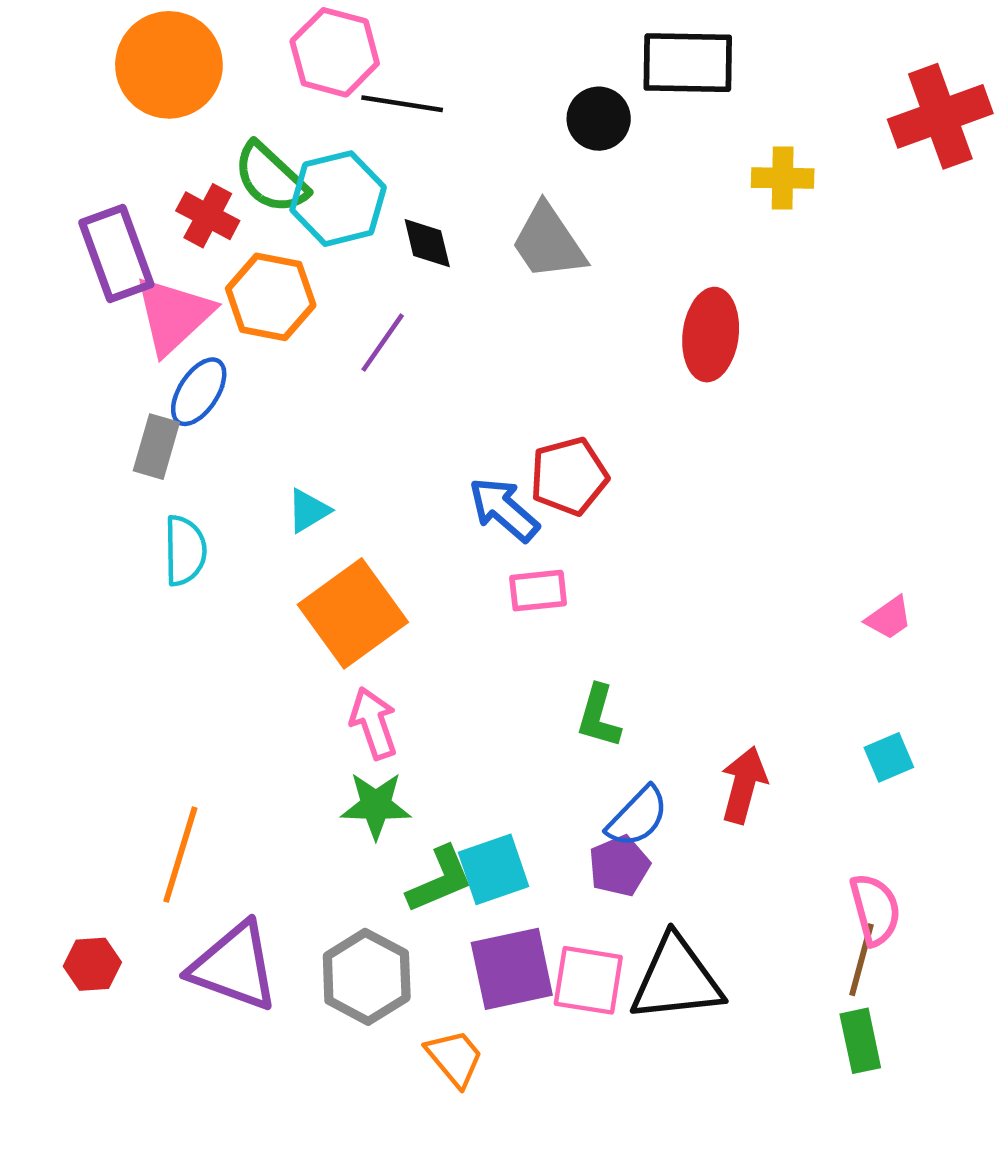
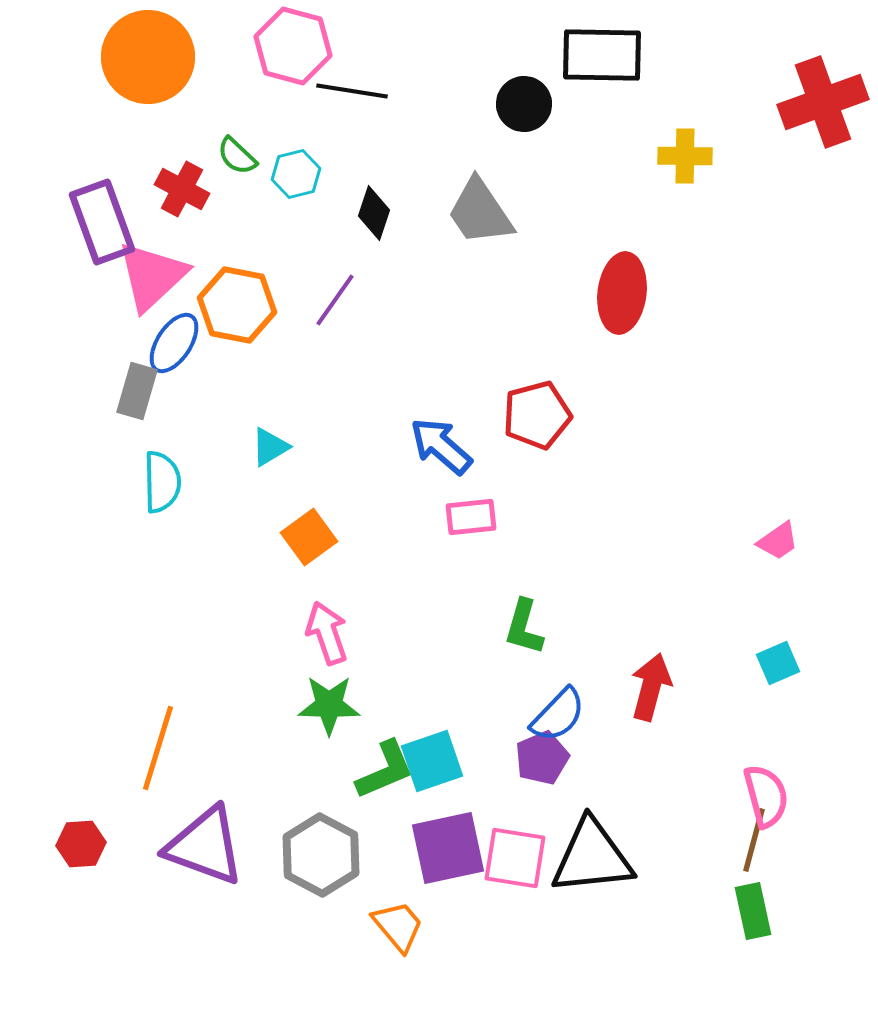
green semicircle: (271, 178) -> (237, 156), size x0.6
cyan hexagon: (338, 199) -> (296, 174), size x0.6
black diamond: (427, 243) -> (374, 213), turned 32
orange hexagon: (271, 297) -> (237, 305), moved
red pentagon: (569, 476) -> (537, 415), moved
orange square: (353, 613) -> (309, 537), size x0.6

